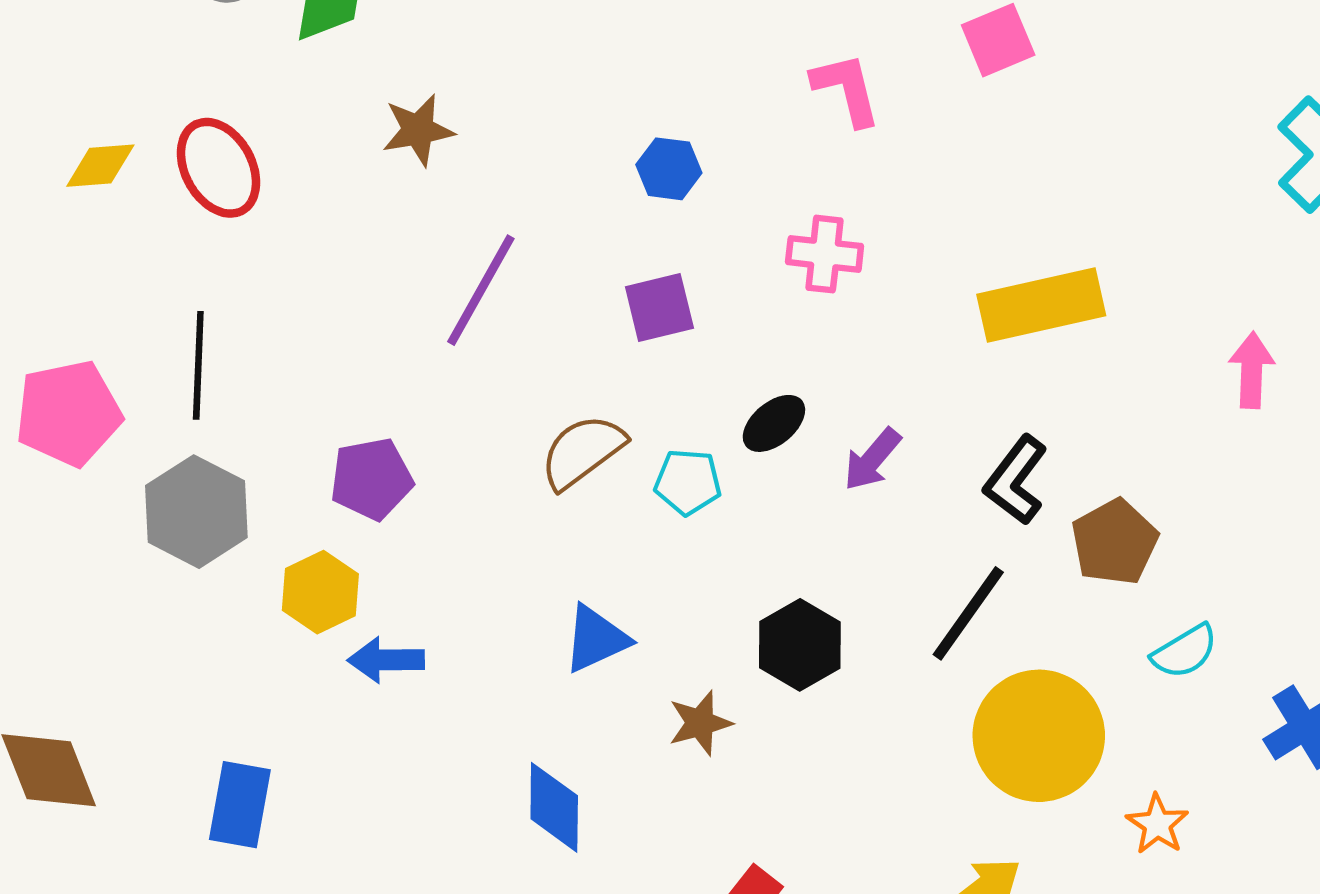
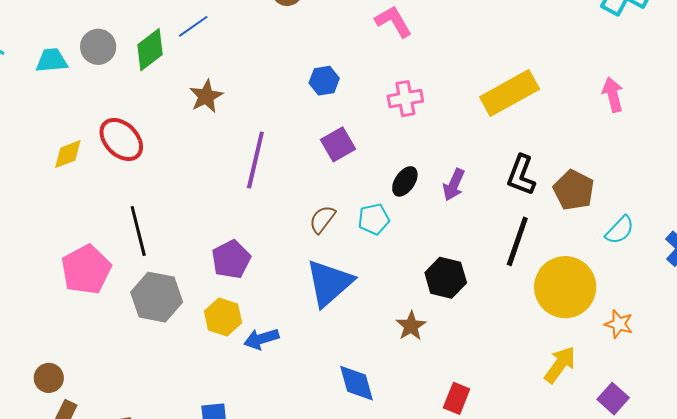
brown semicircle: (582, 451) -> (322, 219), size x0.7
blue triangle: (596, 639) -> (329, 283), moved, size x1.5
orange star: (1157, 824) -> (619, 324), moved

